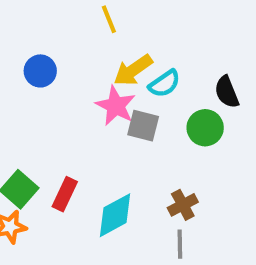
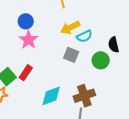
pink star: (116, 106) -> (29, 40), moved
red rectangle: (65, 194) -> (26, 73), moved
brown cross: (183, 205) -> (84, 96), size x1.5

